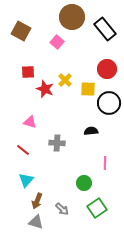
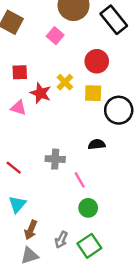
red circle: (107, 69) -> (97, 61), moved
pink triangle: (30, 122) -> (19, 108), moved
pink line: (105, 163) -> (80, 180), moved, turned -32
green square: (97, 208) -> (89, 246), moved
gray arrow: (62, 209) -> (61, 240), turned 72
gray triangle: (36, 222) -> (30, 256), turned -35

